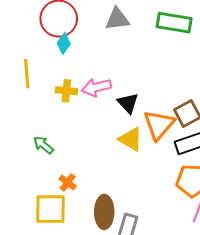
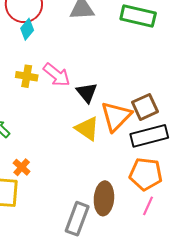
pink arrow: (96, 87) -> (57, 75), turned -132
brown ellipse: (104, 212) -> (104, 198), moved

